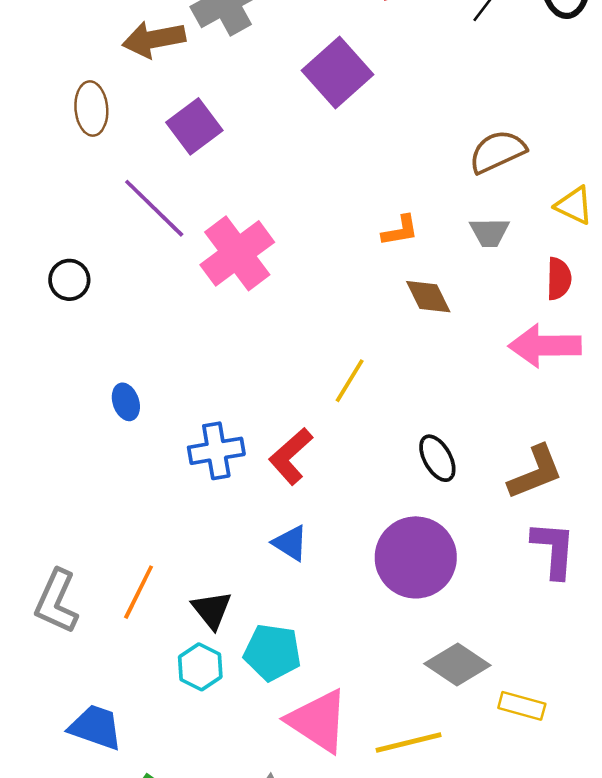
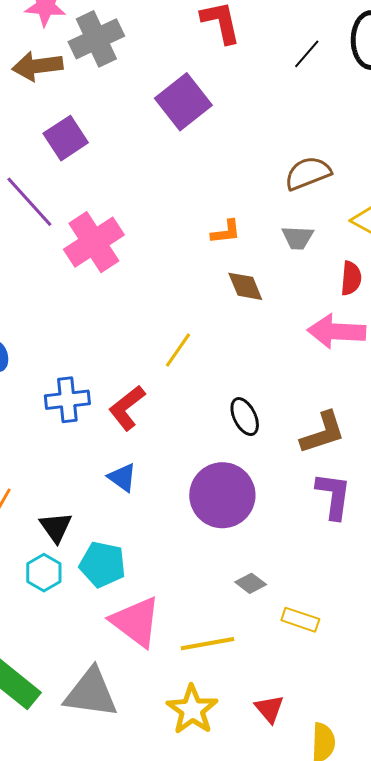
gray diamond: (457, 664) -> (251, 583), size x0.6

